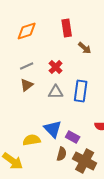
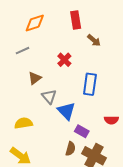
gray line: (27, 66) -> (22, 51), moved
gray triangle: (56, 92) -> (49, 97), moved, turned 49
blue triangle: (53, 129) -> (66, 111), moved
yellow semicircle: (32, 140) -> (24, 123), moved

